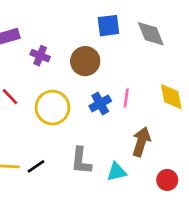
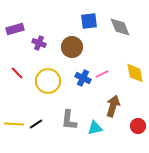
pink line: (126, 98) -> (102, 74), turned 56
blue cross: (100, 103) -> (83, 78), turned -35
red circle: (167, 180) -> (138, 126), moved

